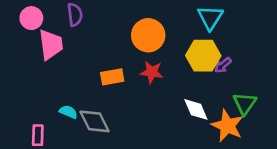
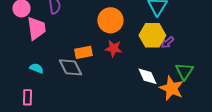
cyan semicircle: (68, 112) -> (36, 68), moved
gray diamond: (95, 121) -> (70, 67), moved

